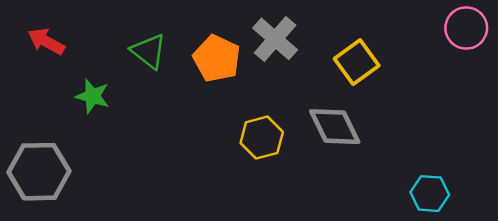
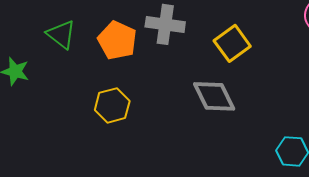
gray cross: (275, 39) -> (165, 24), turned -33
yellow hexagon: (262, 138) -> (112, 105), moved

